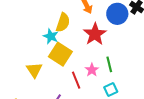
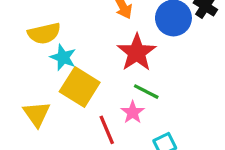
yellow semicircle: (63, 22) -> (44, 33), moved, turned 60
green line: (109, 64) -> (146, 92), moved, turned -49

